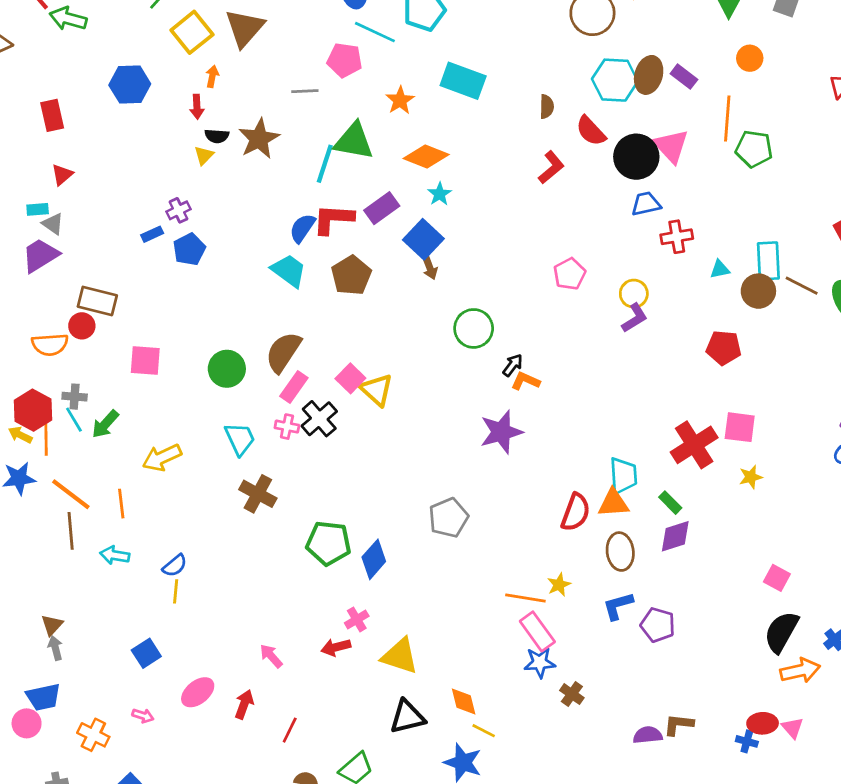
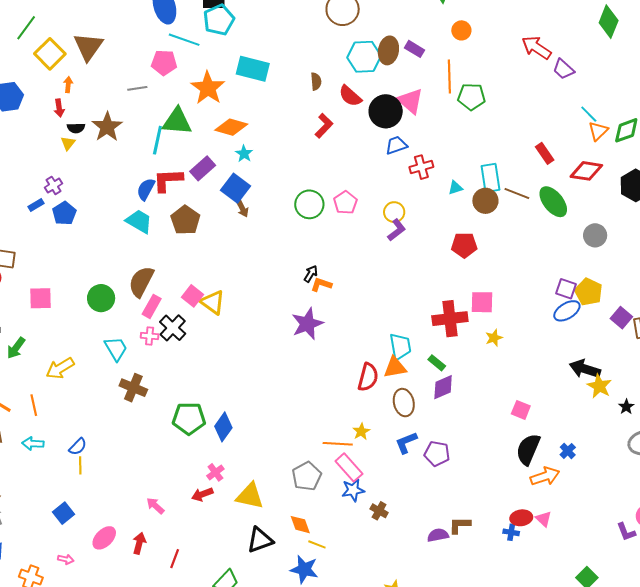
orange star: (400, 100) -> (208, 88), size x1.6
green circle: (474, 328) -> (309, 204), moved
red cross: (694, 445) -> (450, 319), turned 32
gray pentagon: (448, 518) -> (307, 476), moved

